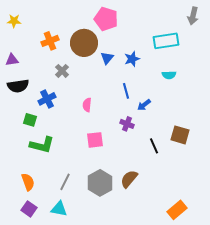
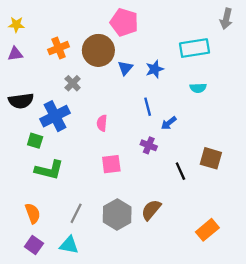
purple triangle: (12, 60) -> (15, 54), moved
blue cross: (47, 99) -> (55, 116), size x1.4
orange rectangle: (177, 210) -> (207, 230), moved

